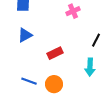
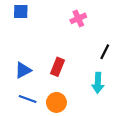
blue triangle: (25, 35) -> (23, 70), moved
red rectangle: (55, 53) -> (58, 67), turned -42

